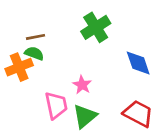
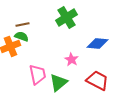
blue diamond: (138, 63) -> (97, 43), turned -65
pink star: (82, 85) -> (71, 59), moved

